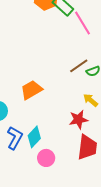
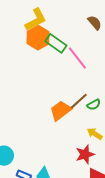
orange trapezoid: (31, 90) -> (61, 111), moved

